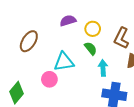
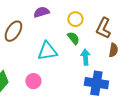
purple semicircle: (68, 21) -> (41, 12), moved
pink circle: (49, 79) -> (33, 81), moved

